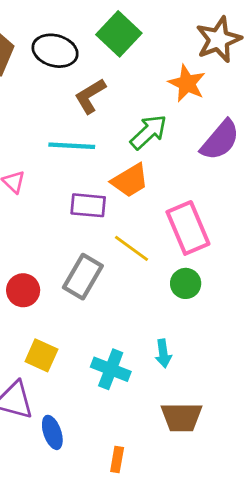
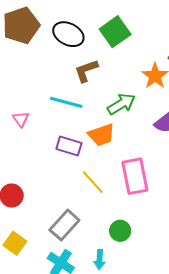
gray rectangle: (83, 277) -> (64, 225), moved
green circle: (186, 283) -> (120, 231), moved

